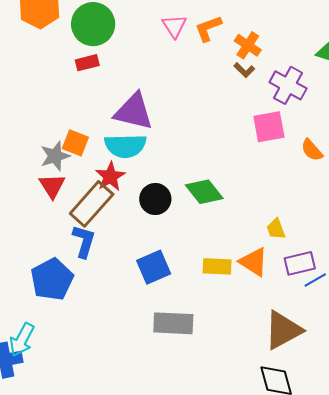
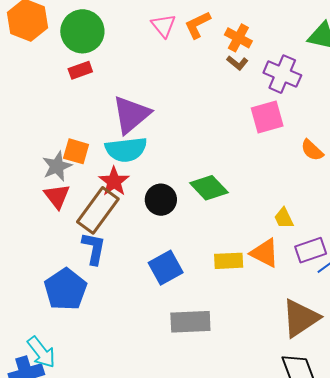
purple triangle: (134, 111) -> (131, 115), turned -48
orange semicircle: (312, 150) -> (312, 150), moved
cyan arrow: (22, 340) -> (41, 352), turned -60

